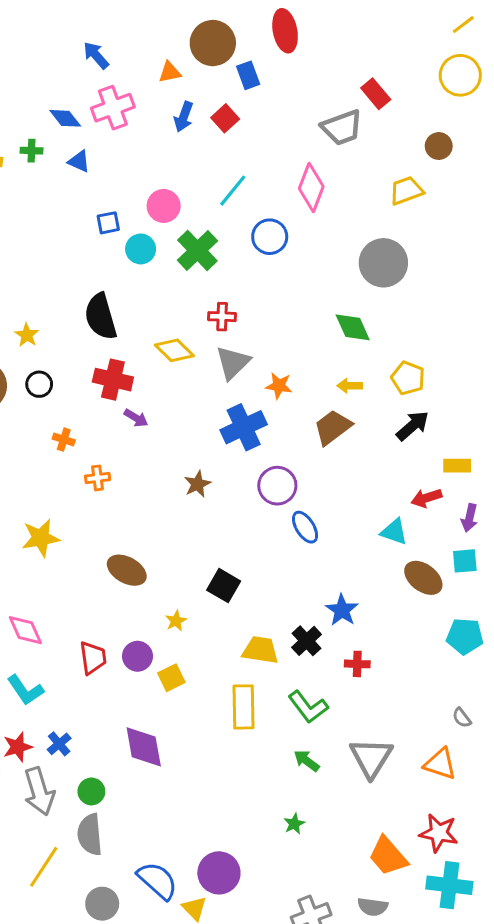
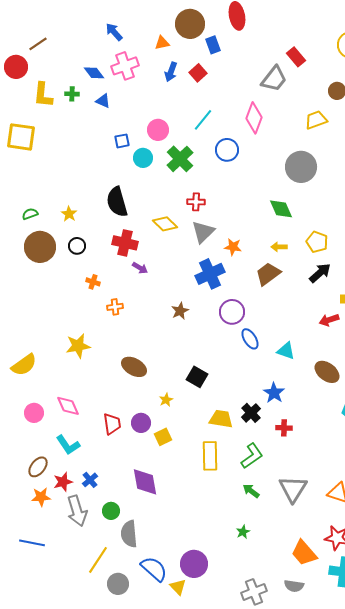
gray trapezoid: (342, 128) -> (274, 79), turned -32
cyan triangle: (394, 532) -> (286, 351), moved
green L-shape: (308, 707) -> (252, 456), turned -88
gray semicircle: (90, 834) -> (129, 534), moved
yellow line: (44, 867) -> (98, 560), moved

